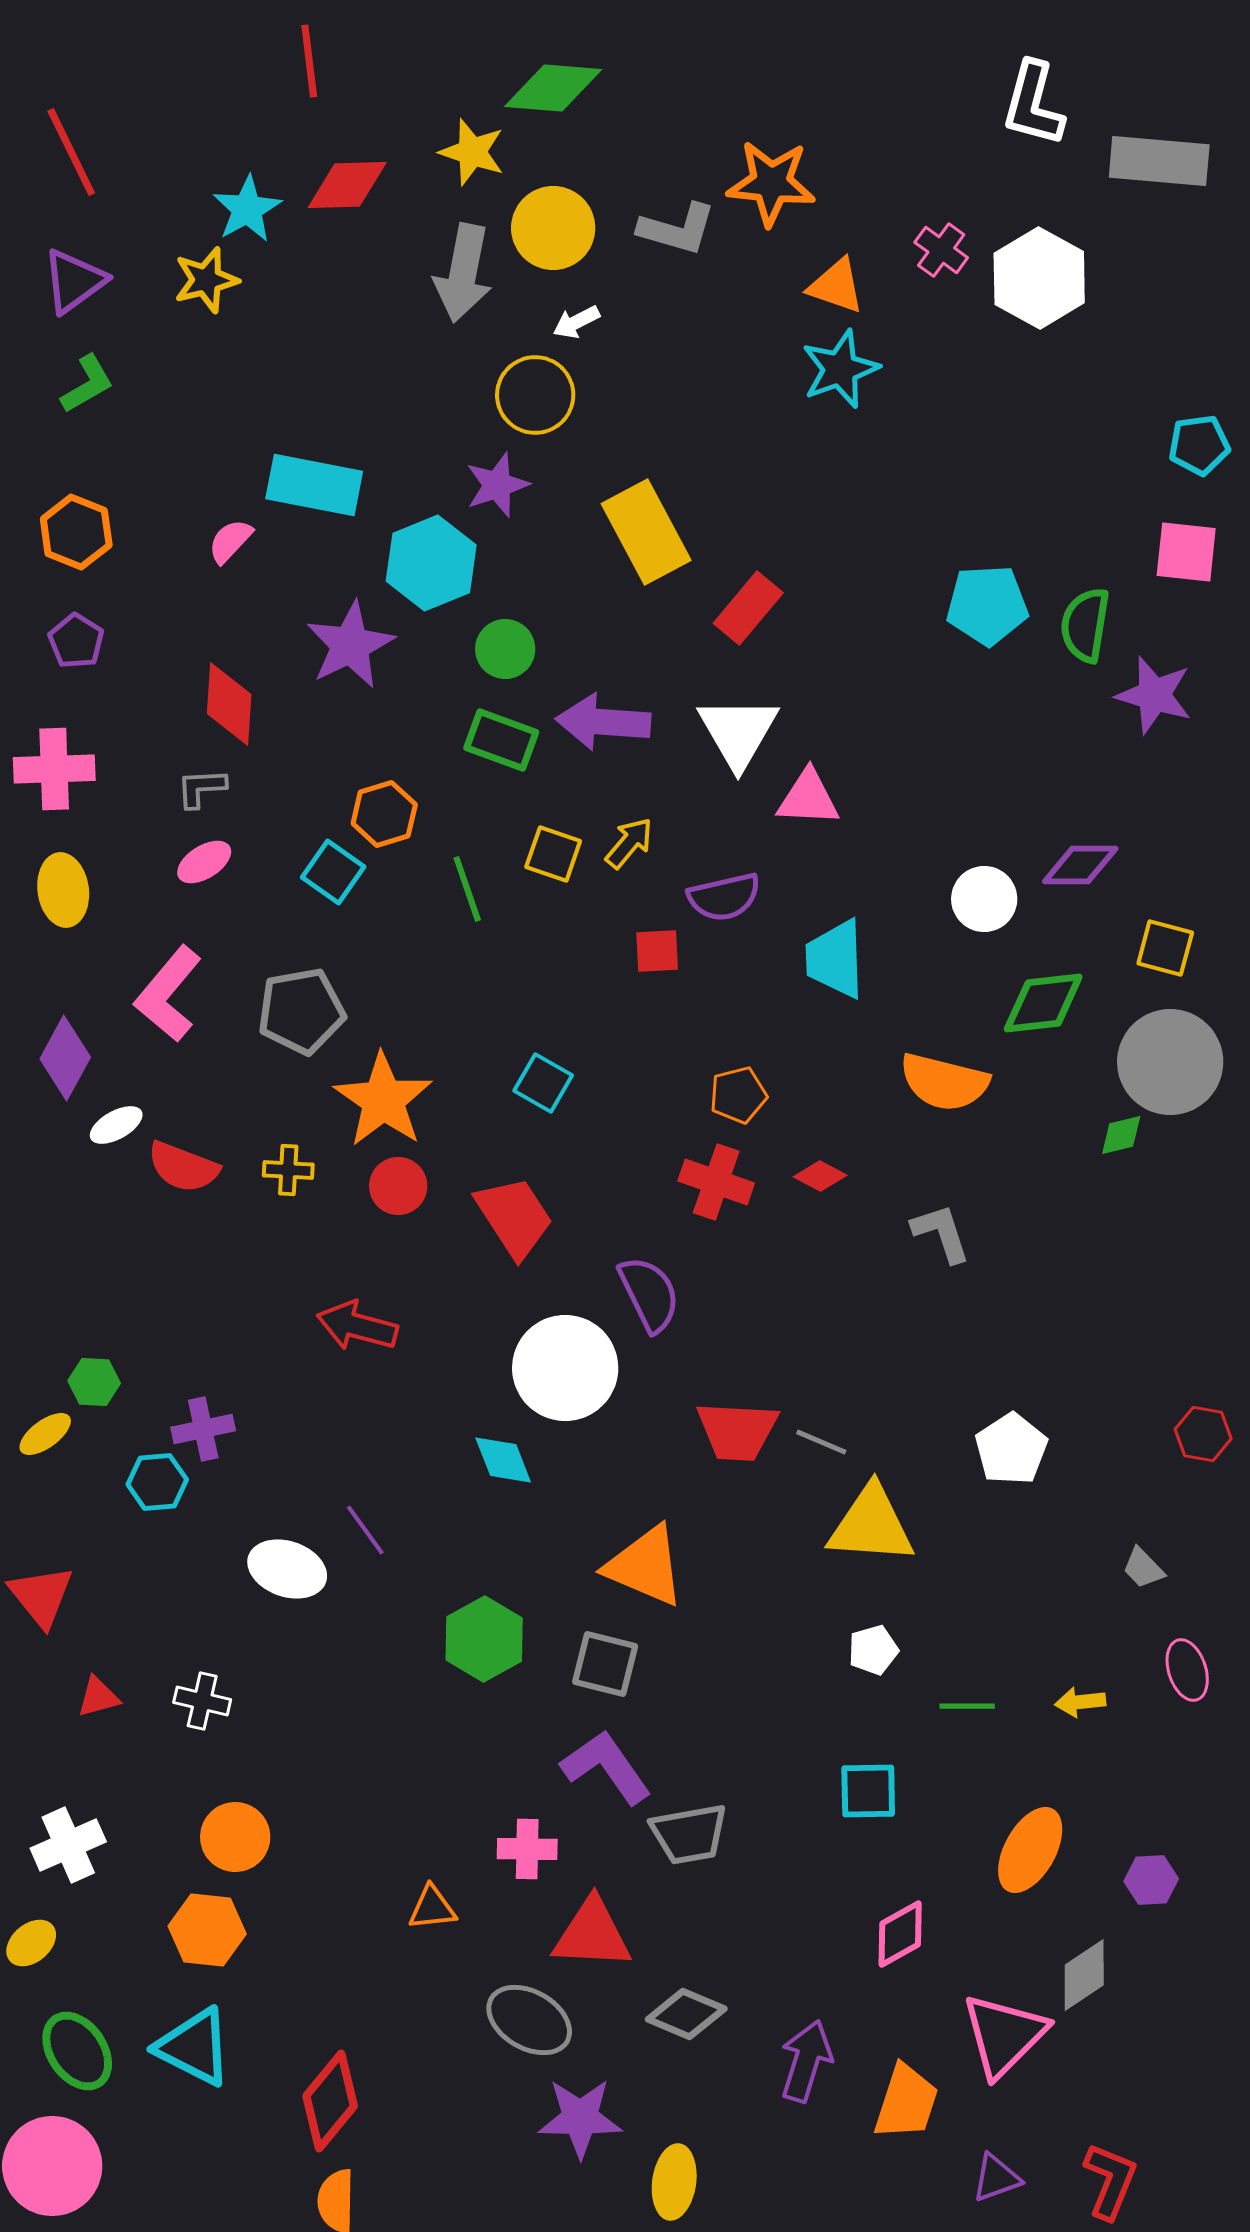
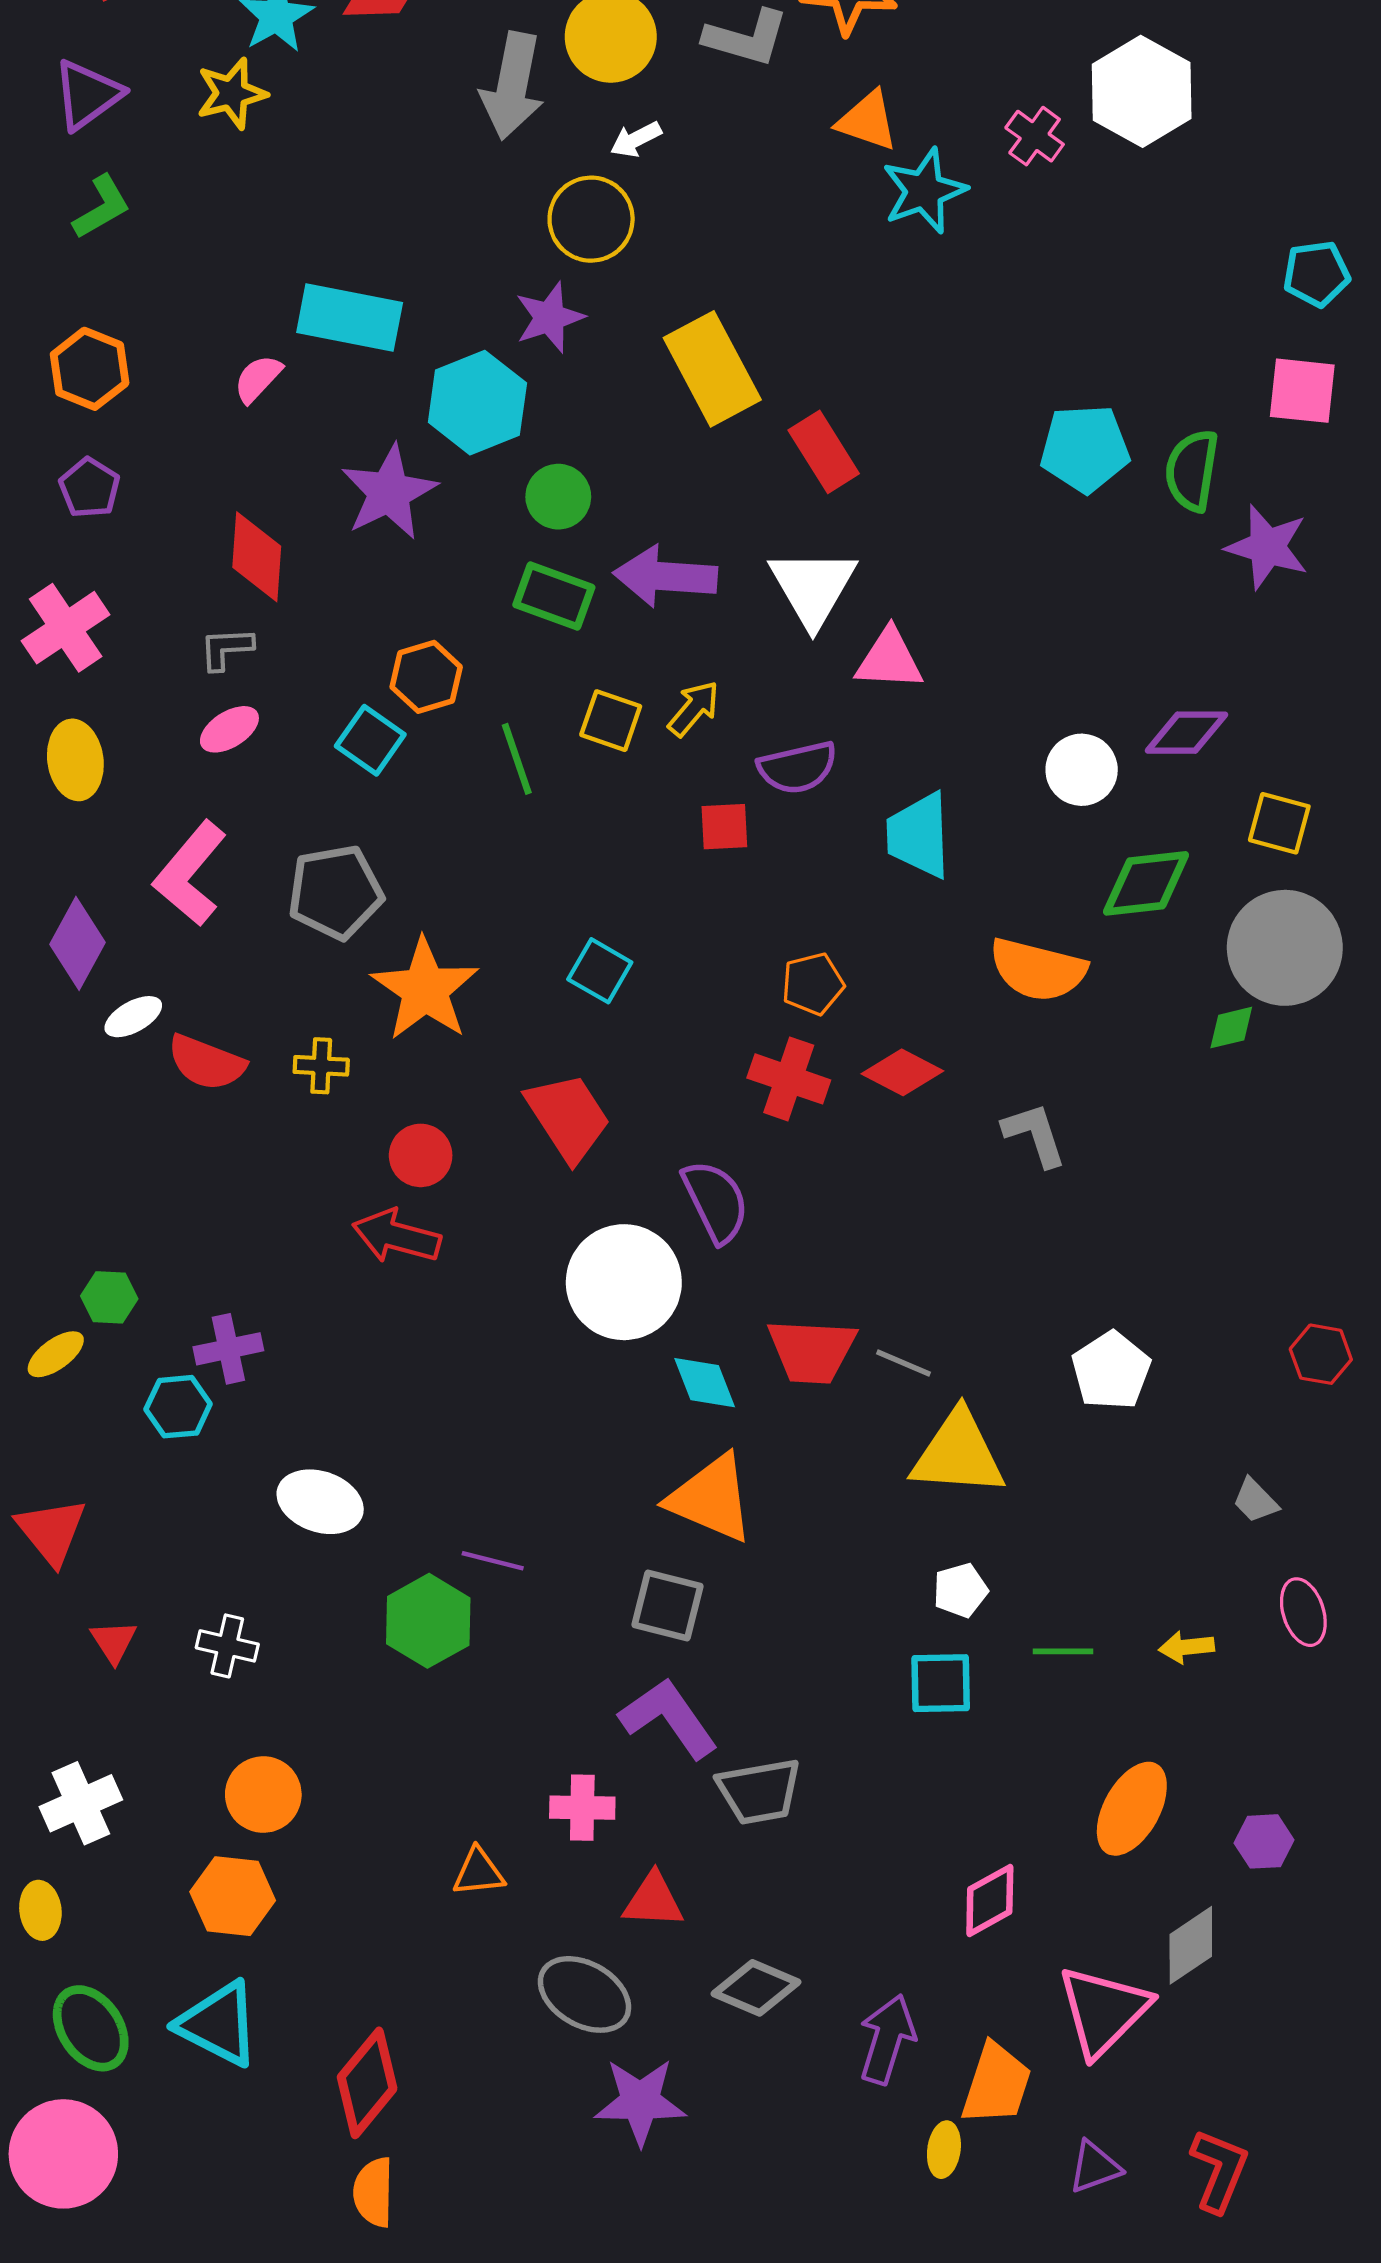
pink cross: (941, 250) -> (1035, 136), moved
orange triangle: (836, 286) -> (867, 121), moved
red rectangle: (748, 608) -> (824, 452), turned -72
pink cross: (54, 769) -> (66, 628), turned -32
red diamond: (820, 1176) -> (902, 1072), size x1.4
red circle: (398, 1186) -> (421, 1155), moved
cyan diamond: (503, 1460) -> (705, 1383), moved
purple line: (365, 1530) -> (493, 1561), moved, turned -40
green hexagon: (484, 1639) -> (428, 1621), moved
red triangle: (98, 1697) -> (114, 1642), turned -48
cyan square: (868, 1791) -> (941, 1683), moved
red triangle: (592, 1934) -> (653, 1900), size x0.7
yellow ellipse: (31, 1943) -> (40, 1910), turned -57
yellow ellipse: (674, 2182) -> (944, 2150), moved, size x0.7

